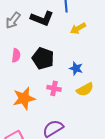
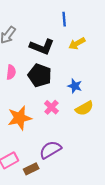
black L-shape: (42, 18) -> (42, 47), moved
pink cross: (54, 88) -> (51, 107), turned 32

